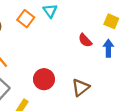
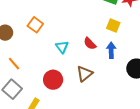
cyan triangle: (50, 11) -> (62, 47), moved
brown triangle: (81, 87) -> (85, 74), moved

